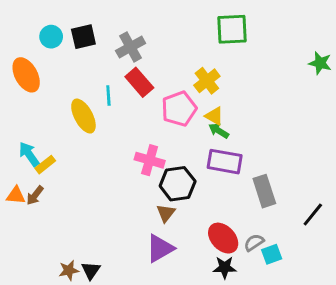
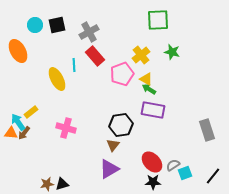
green star: (320, 63) -> (172, 52), moved
cyan arrow: (29, 154) -> (18, 122), moved
pink cross: (150, 160) -> (66, 128), moved
gray rectangle: (264, 191) -> (207, 130), moved
black line: (313, 215) -> (213, 176), moved
black triangle: (91, 270) -> (62, 184), turned 40

